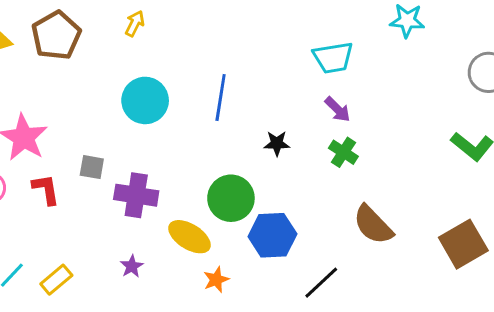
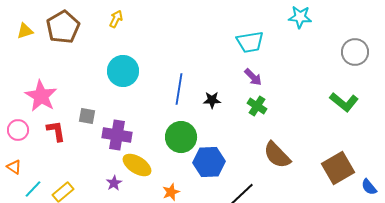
blue line: (221, 98) -> (179, 89), moved
yellow ellipse: (189, 237) -> (137, 165), moved

